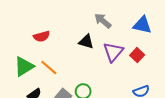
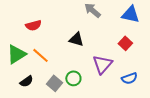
black triangle: (86, 42) -> (76, 39), moved
purple triangle: (113, 52) -> (102, 64), moved

